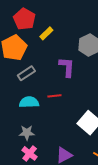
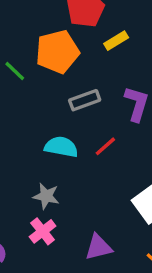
gray rectangle: (26, 73) -> (85, 100), moved
red line: (54, 96) -> (105, 146), turned -48

